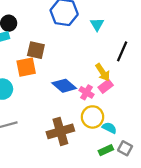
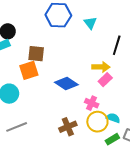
yellow arrow: (103, 72) -> (101, 67), turned -48
pink cross: (86, 92) -> (92, 103), moved
yellow circle: (93, 117) -> (97, 122), moved
brown cross: (60, 131) -> (68, 127), size x0.7

